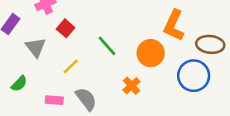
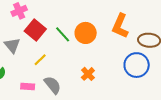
red square: (66, 28) -> (35, 30), size x1.5
green line: (107, 46) -> (63, 34), moved
orange circle: (151, 53) -> (86, 33), moved

